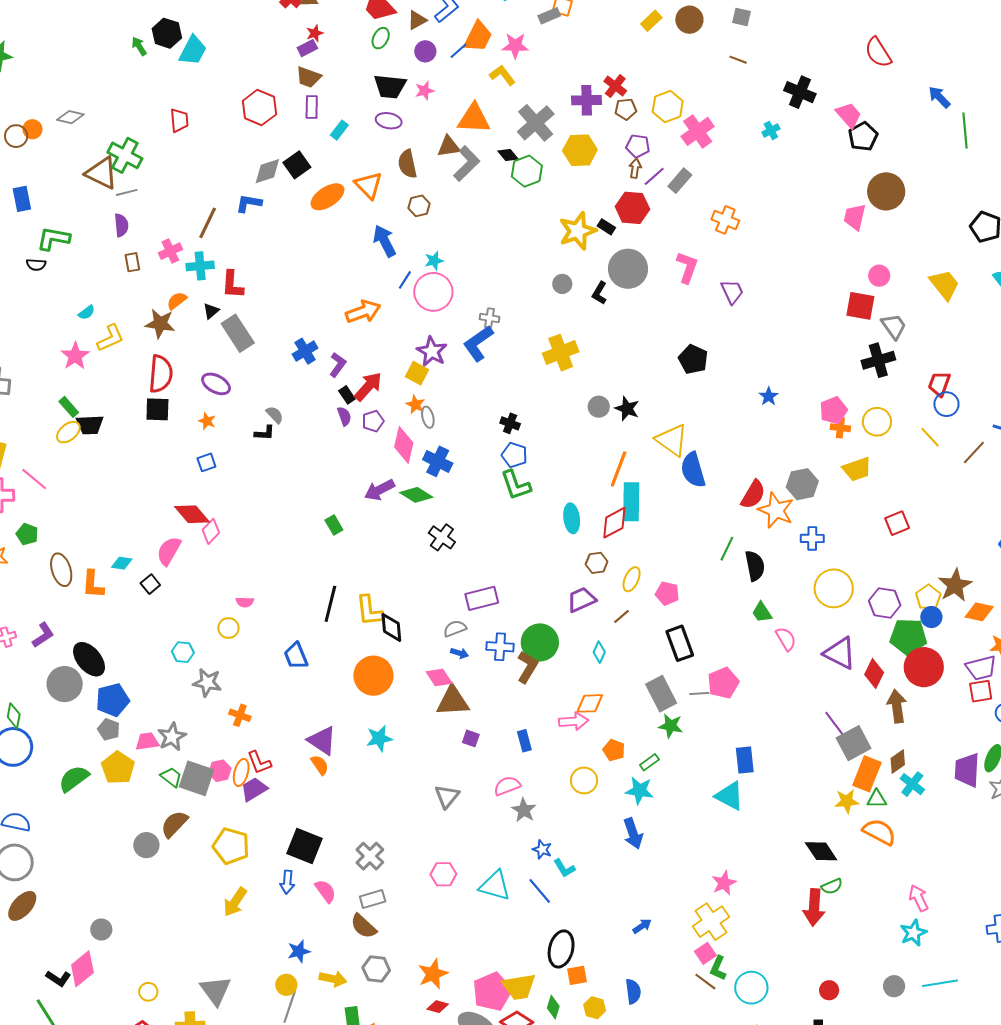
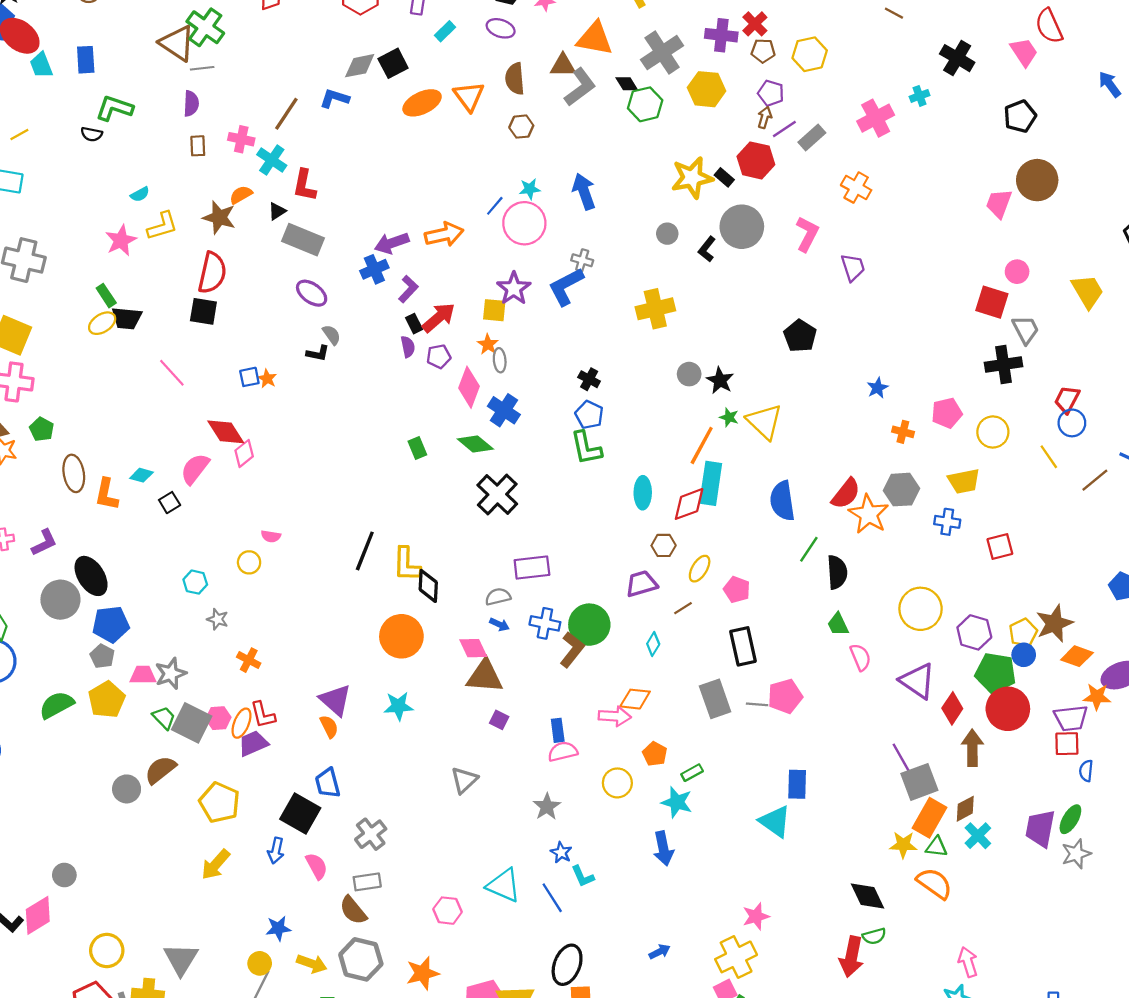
pink trapezoid: (849, 115) -> (1024, 52), moved
pink cross: (698, 131) -> (876, 118), moved
blue arrow: (385, 241) -> (584, 191), moved
pink cross: (170, 251) -> (241, 139), turned 30
cyan cross: (200, 266) -> (272, 160), turned 32
gray rectangle: (238, 333) -> (303, 240), turned -42
yellow square: (417, 373) -> (494, 310), turned -30
purple ellipse: (216, 384) -> (312, 293), moved
orange star: (207, 421) -> (267, 379), moved
orange cross: (840, 428) -> (903, 432), moved
blue semicircle: (693, 470) -> (782, 501), moved
pink line: (34, 479) -> (172, 373), moved
purple arrow: (379, 490) -> (392, 243), moved
green rectangle: (334, 525) -> (417, 448), moved
black cross: (442, 537) -> (497, 494), size x1.4
blue cross: (812, 538) -> (947, 522), moved
blue trapezoid: (296, 656) -> (328, 783), moved
gray star: (207, 683) -> (218, 619), size x0.7
green star: (671, 726) -> (729, 417), moved, size x0.7
pink semicircle: (507, 786) -> (563, 752), moved
pink hexagon: (443, 874) -> (448, 911), moved
gray hexagon: (376, 969) -> (361, 959), size x1.4
yellow circle: (148, 992) -> (107, 950), size x1.6

